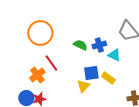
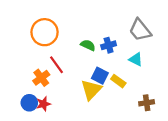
cyan triangle: (114, 55) -> (136, 59), moved
blue square: (91, 73) -> (100, 76), turned 35
yellow triangle: (83, 86) -> (91, 90), size x1.5

